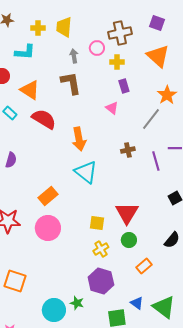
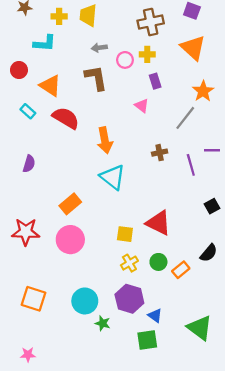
pink circle: (97, 48) -> (125, 60), moved
gray arrow: (74, 56) -> (99, 48), turned -88
red triangle: (127, 213) -> (158, 223), turned -35
green circle: (129, 240) -> (158, 262), moved
orange rectangle: (144, 266) -> (181, 270), moved
blue triangle: (137, 303) -> (155, 315), moved
cyan circle: (54, 310) -> (85, 301), moved

